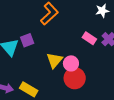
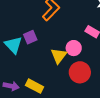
pink circle: (71, 63) -> (74, 48), moved

